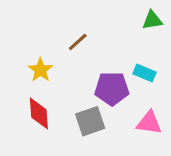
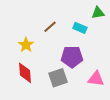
cyan rectangle: (144, 73) -> (80, 28), moved

